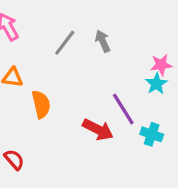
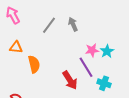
pink star: (161, 65) -> (92, 50), moved
red arrow: (98, 130) -> (70, 80), turned 30

